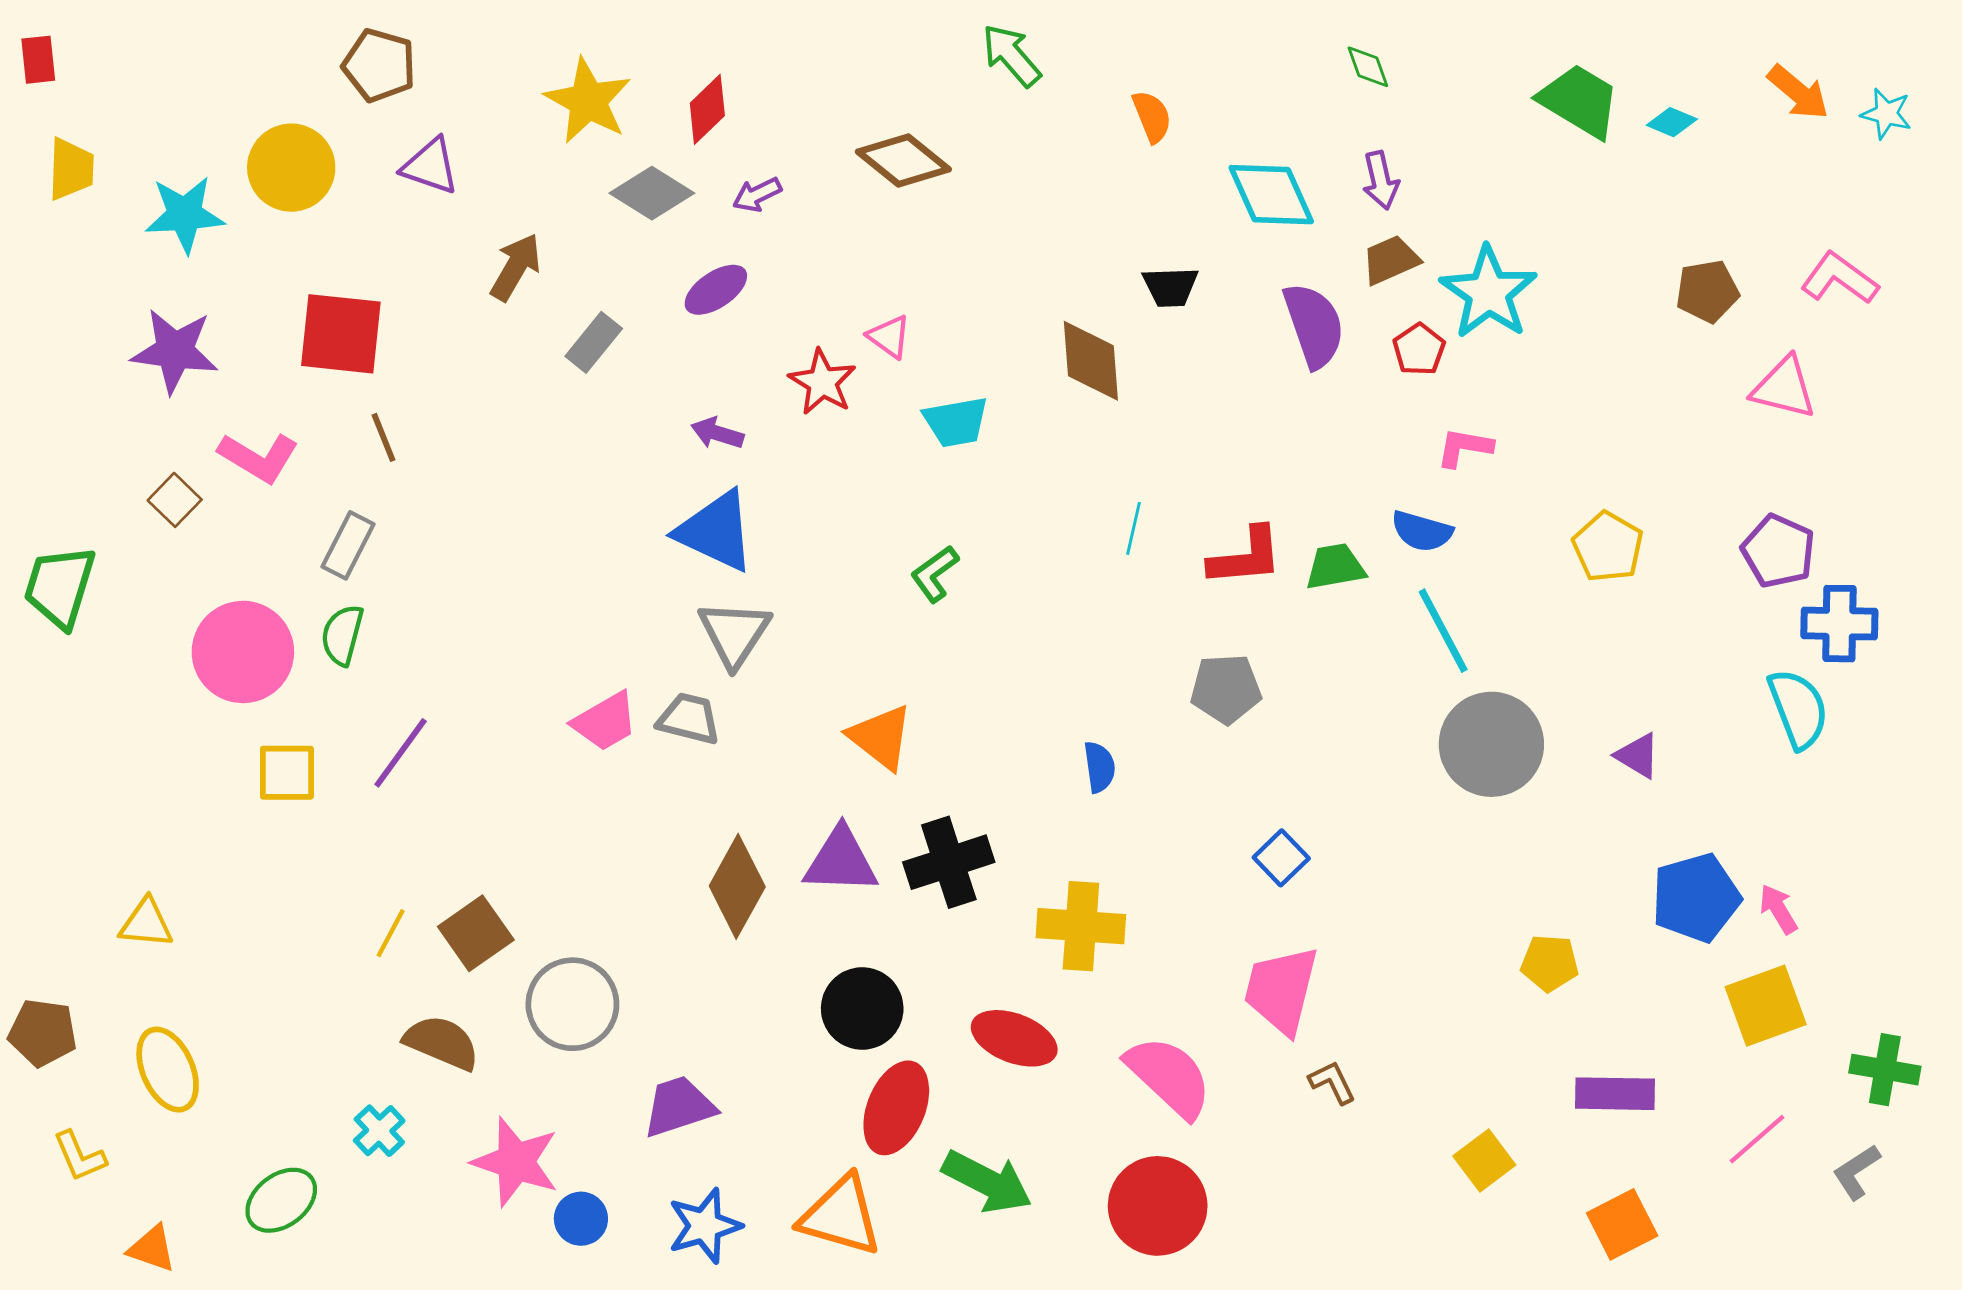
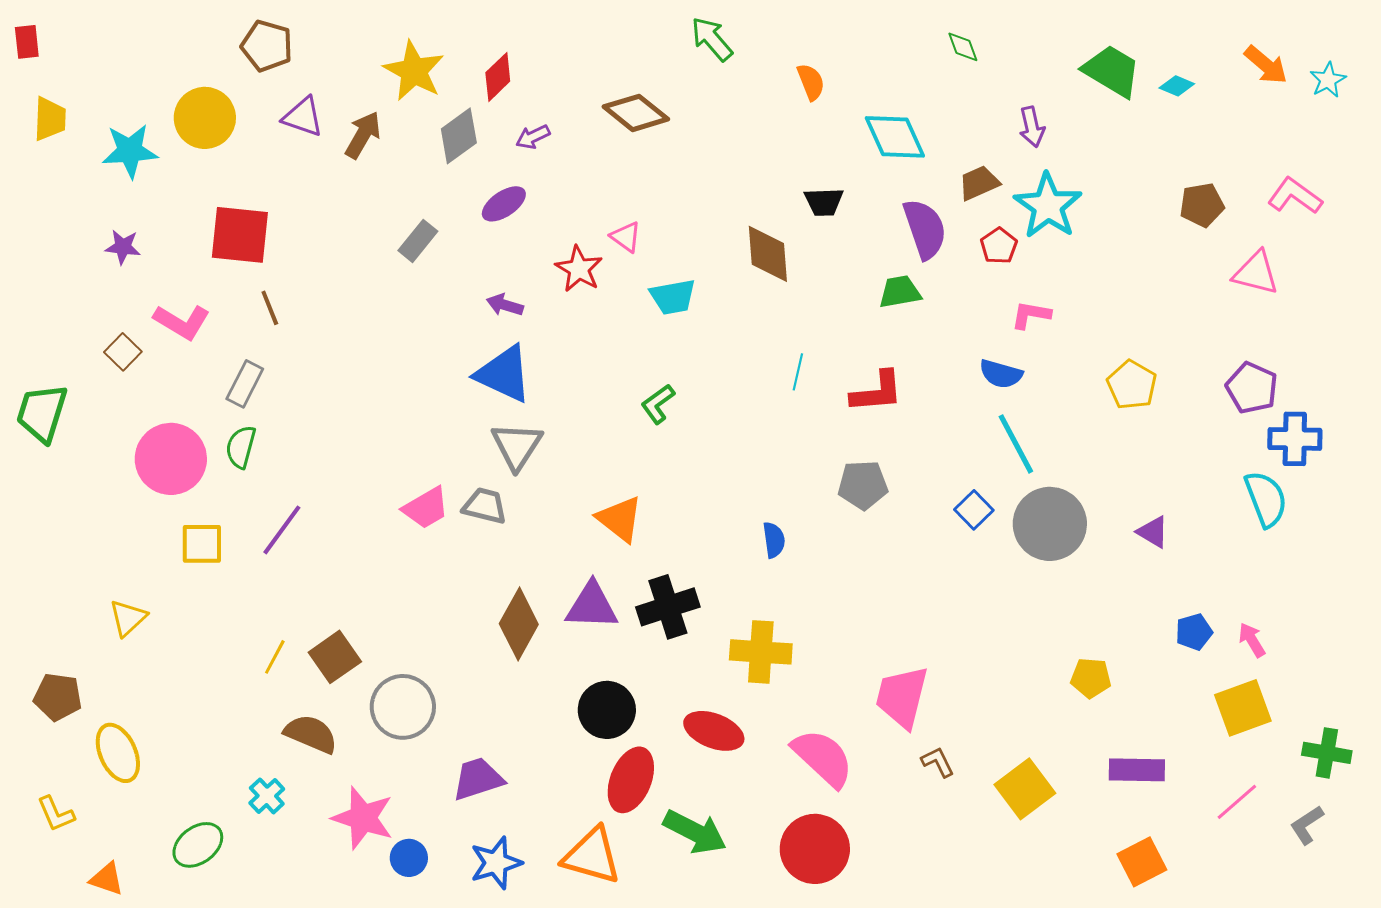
cyan star: (1886, 114) -> (1328, 80), turned 30
purple arrow: (1381, 180) -> (1032, 127), moved
gray diamond: (652, 193) -> (459, 136), turned -68
brown arrow: (516, 267) -> (363, 135), moved
purple star: (175, 351) -> (123, 247), size x0.6
green trapezoid: (1335, 567) -> (900, 292), moved
blue square: (1281, 858) -> (974, 510), moved
blue pentagon: (1696, 898) -> (1194, 632), size x0.6
yellow triangle: (146, 923) -> (128, 618), moved, turned -48
brown pentagon: (43, 1033) -> (58, 697), moved
yellow square: (1484, 1160) -> (1025, 789), moved, size x1.4

